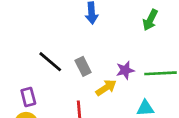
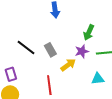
green arrow: (150, 20) -> (89, 32), moved

